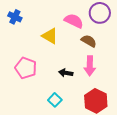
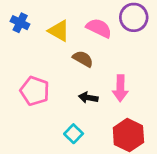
yellow triangle: (50, 36) -> (59, 31), moved
brown semicircle: (89, 41) -> (83, 59), moved

